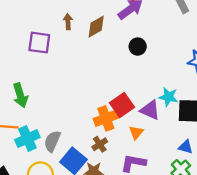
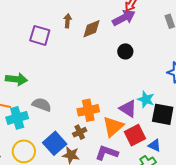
green arrow: (20, 95) -> (16, 79), turned -75
red square: (122, 105) -> (135, 135), moved
orange triangle: (136, 132) -> (113, 126), size x1.6
gray semicircle: (52, 141) -> (42, 105), moved, turned 78

